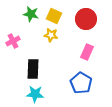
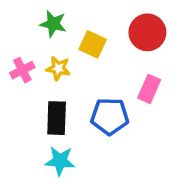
yellow square: (54, 16) -> (93, 44), moved
yellow star: (51, 35) -> (58, 68), moved
blue pentagon: (81, 83) -> (110, 116), moved, turned -30

